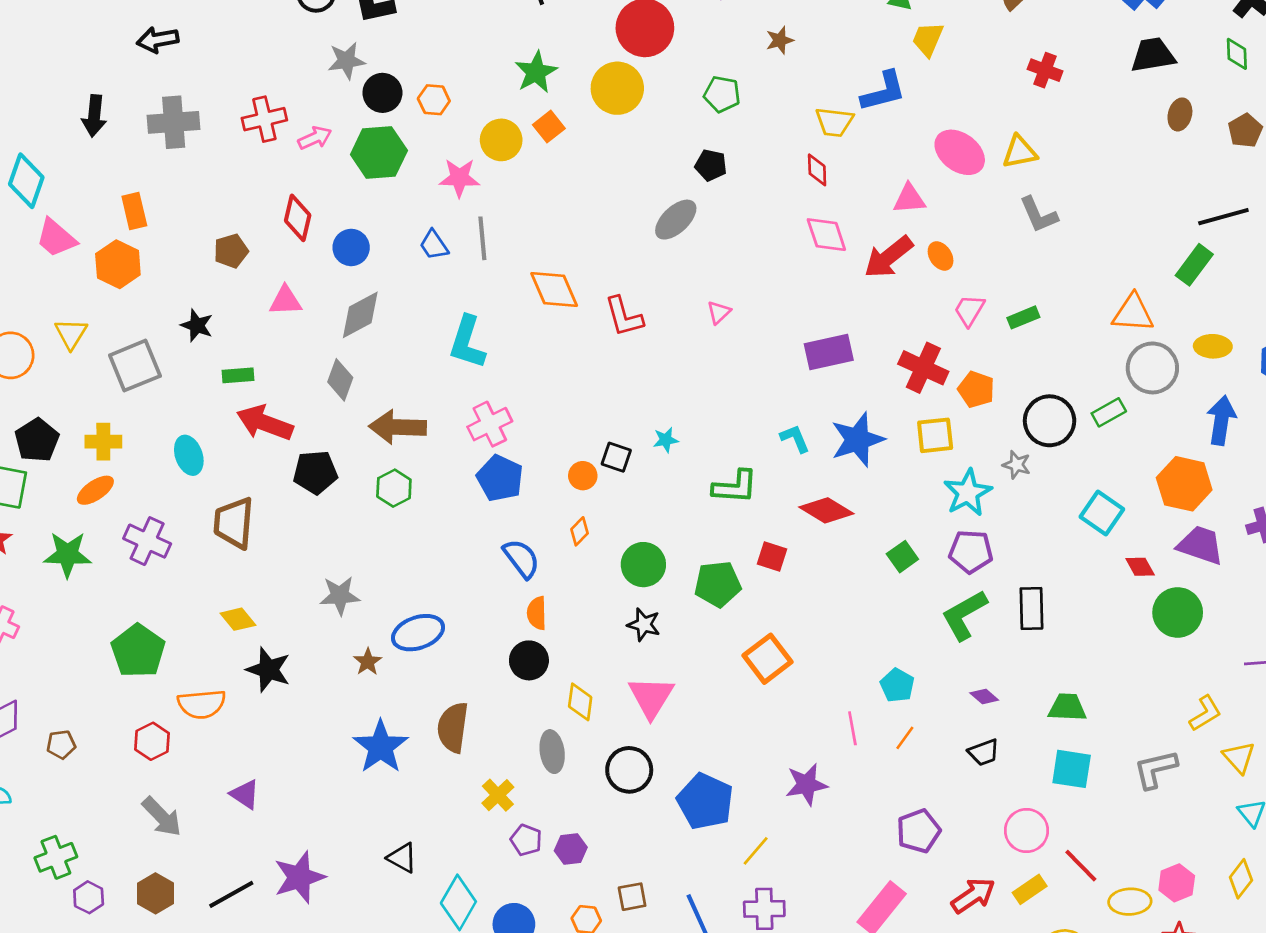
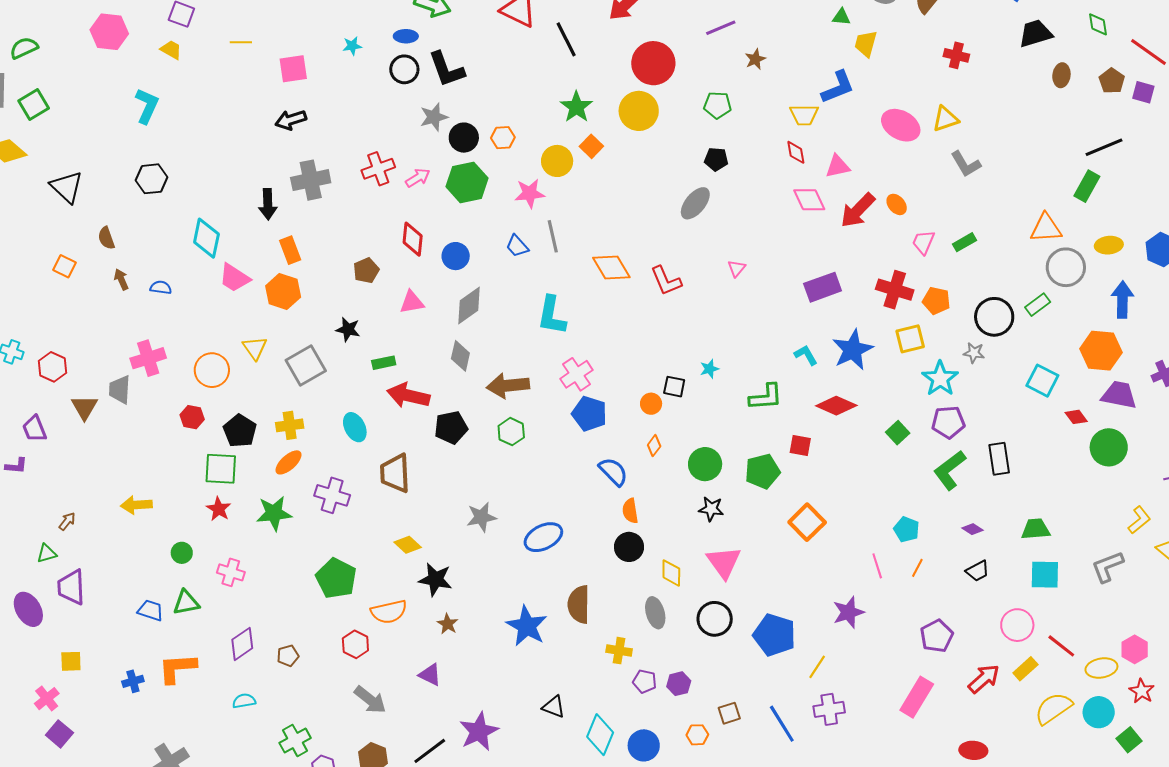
black arrow: (94, 116) -> (268, 204), moved
pink triangle: (909, 199) -> (838, 166), moved
brown star: (368, 662) -> (448, 624), moved
yellow cross: (498, 795) -> (619, 651), turned -30

